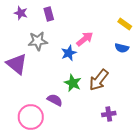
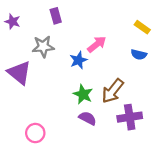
purple star: (21, 13) -> (13, 22), moved
purple semicircle: (55, 100) -> (88, 118), moved
purple cross: (109, 114) -> (130, 117), moved, size x1.5
pink circle: (31, 117) -> (35, 133), size x0.7

